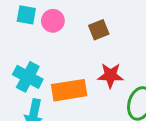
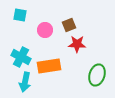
pink circle: (53, 21) -> (45, 30), moved
red star: (110, 75) -> (77, 44), moved

